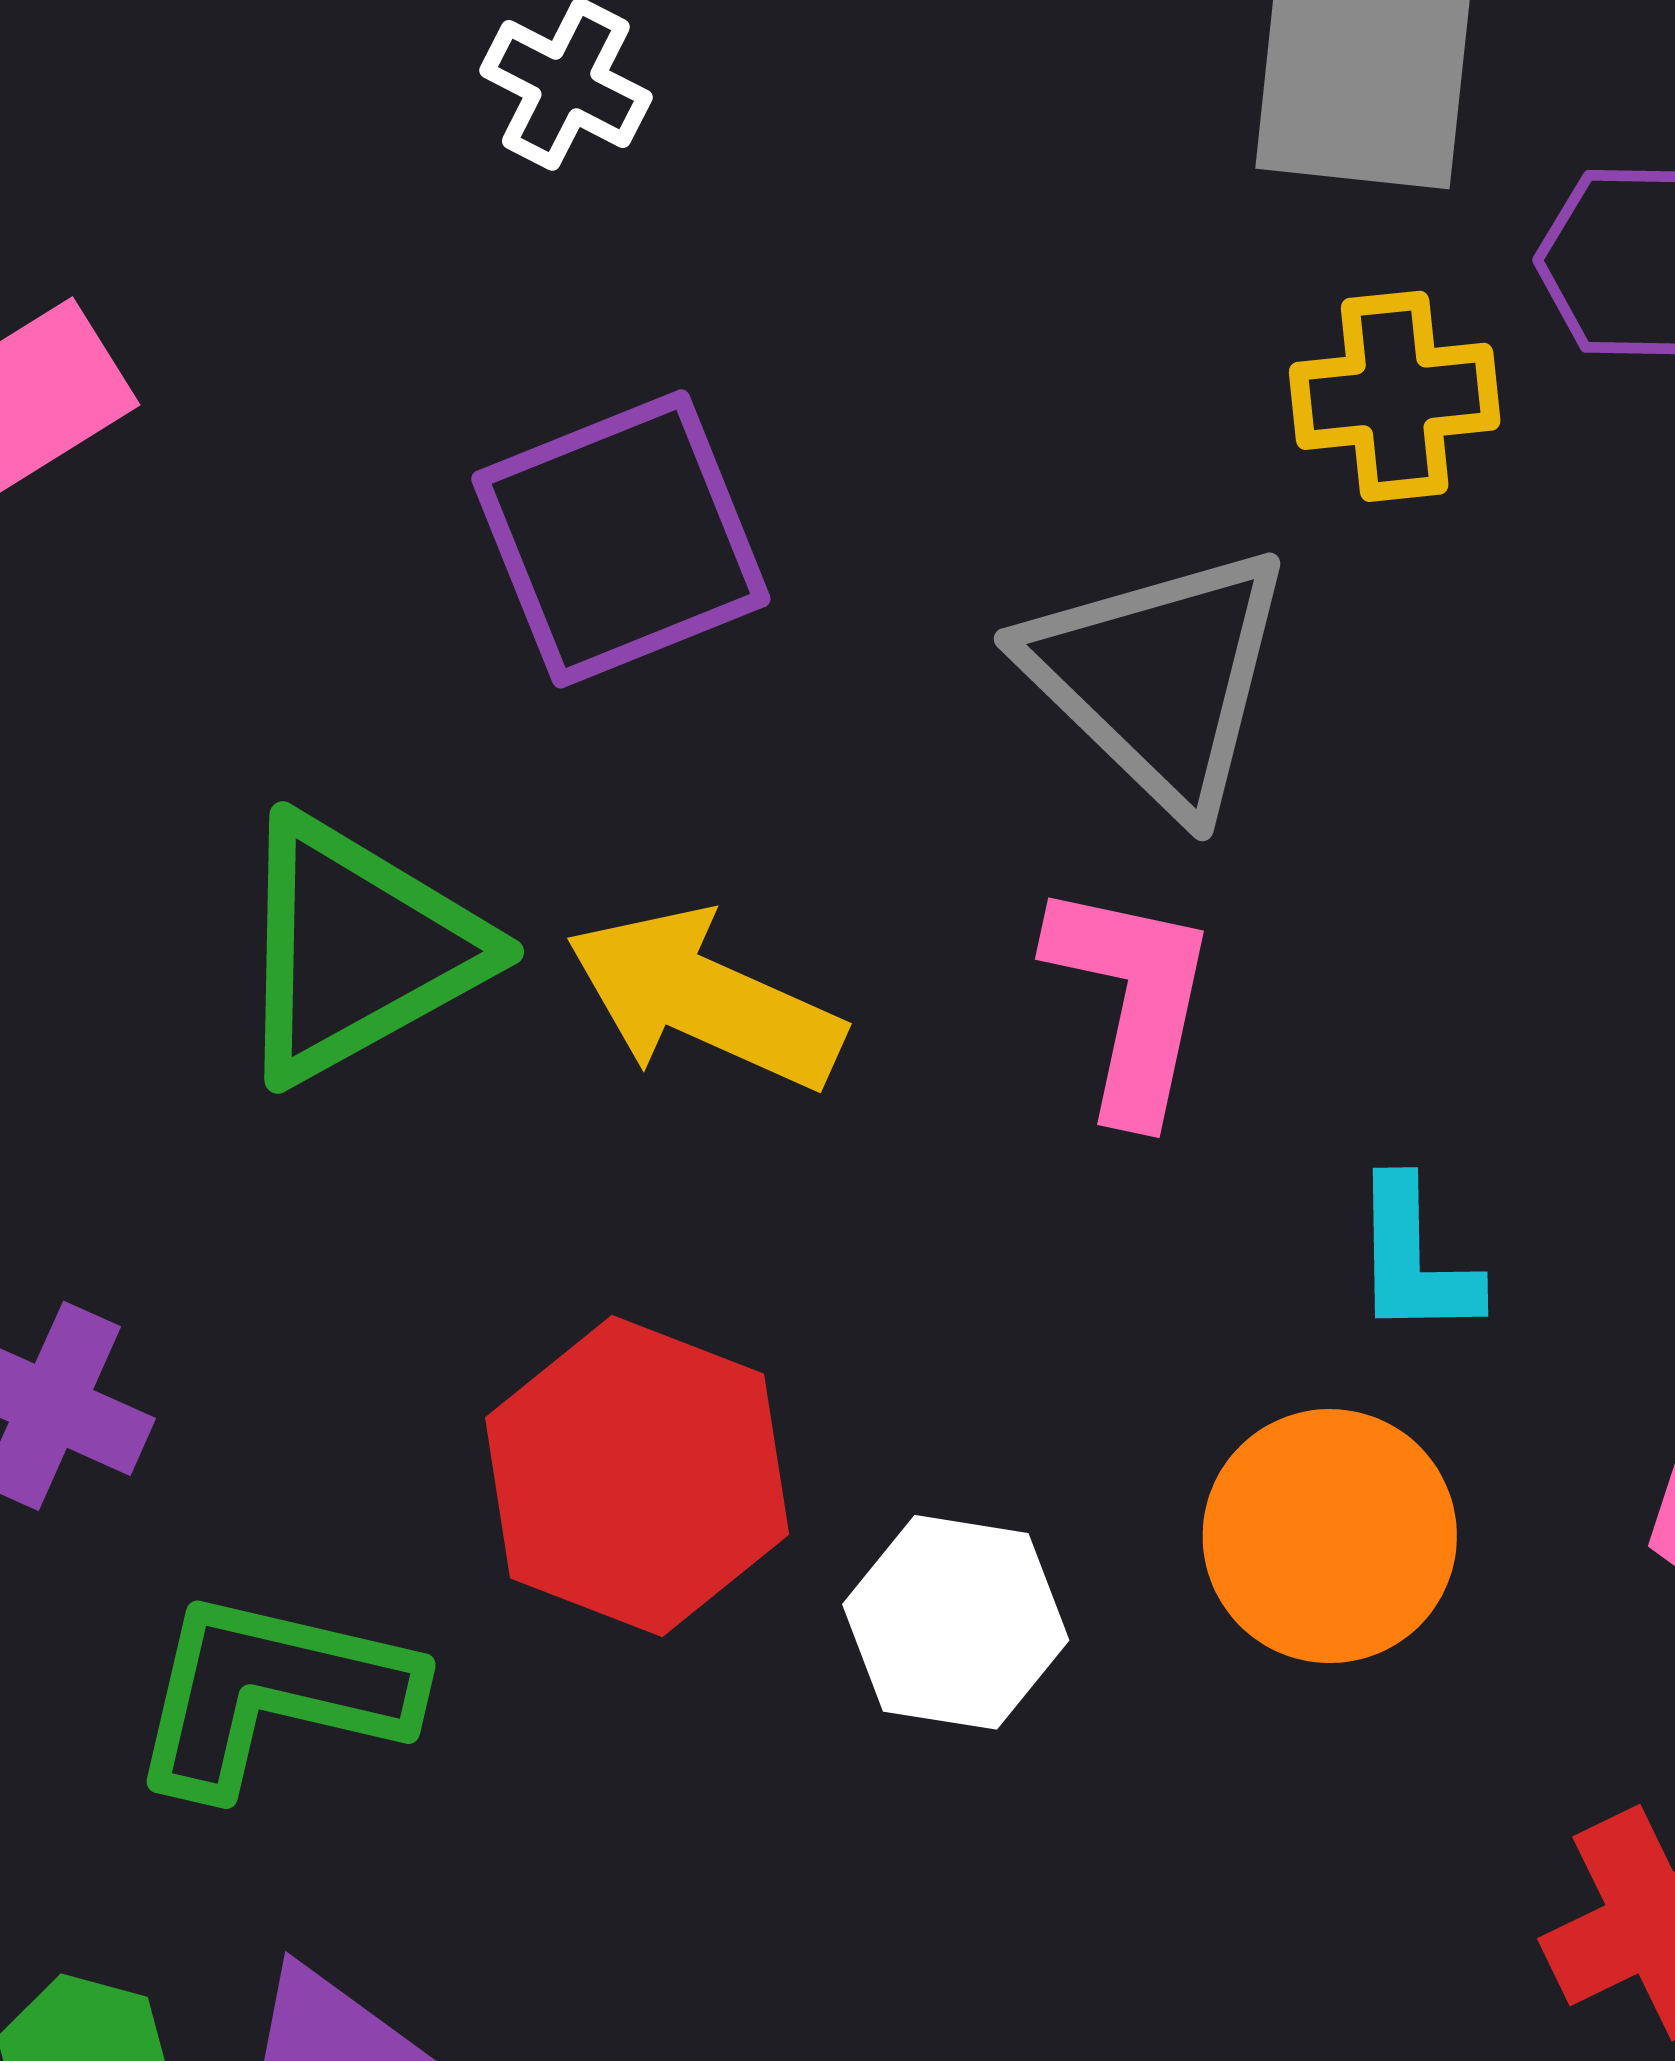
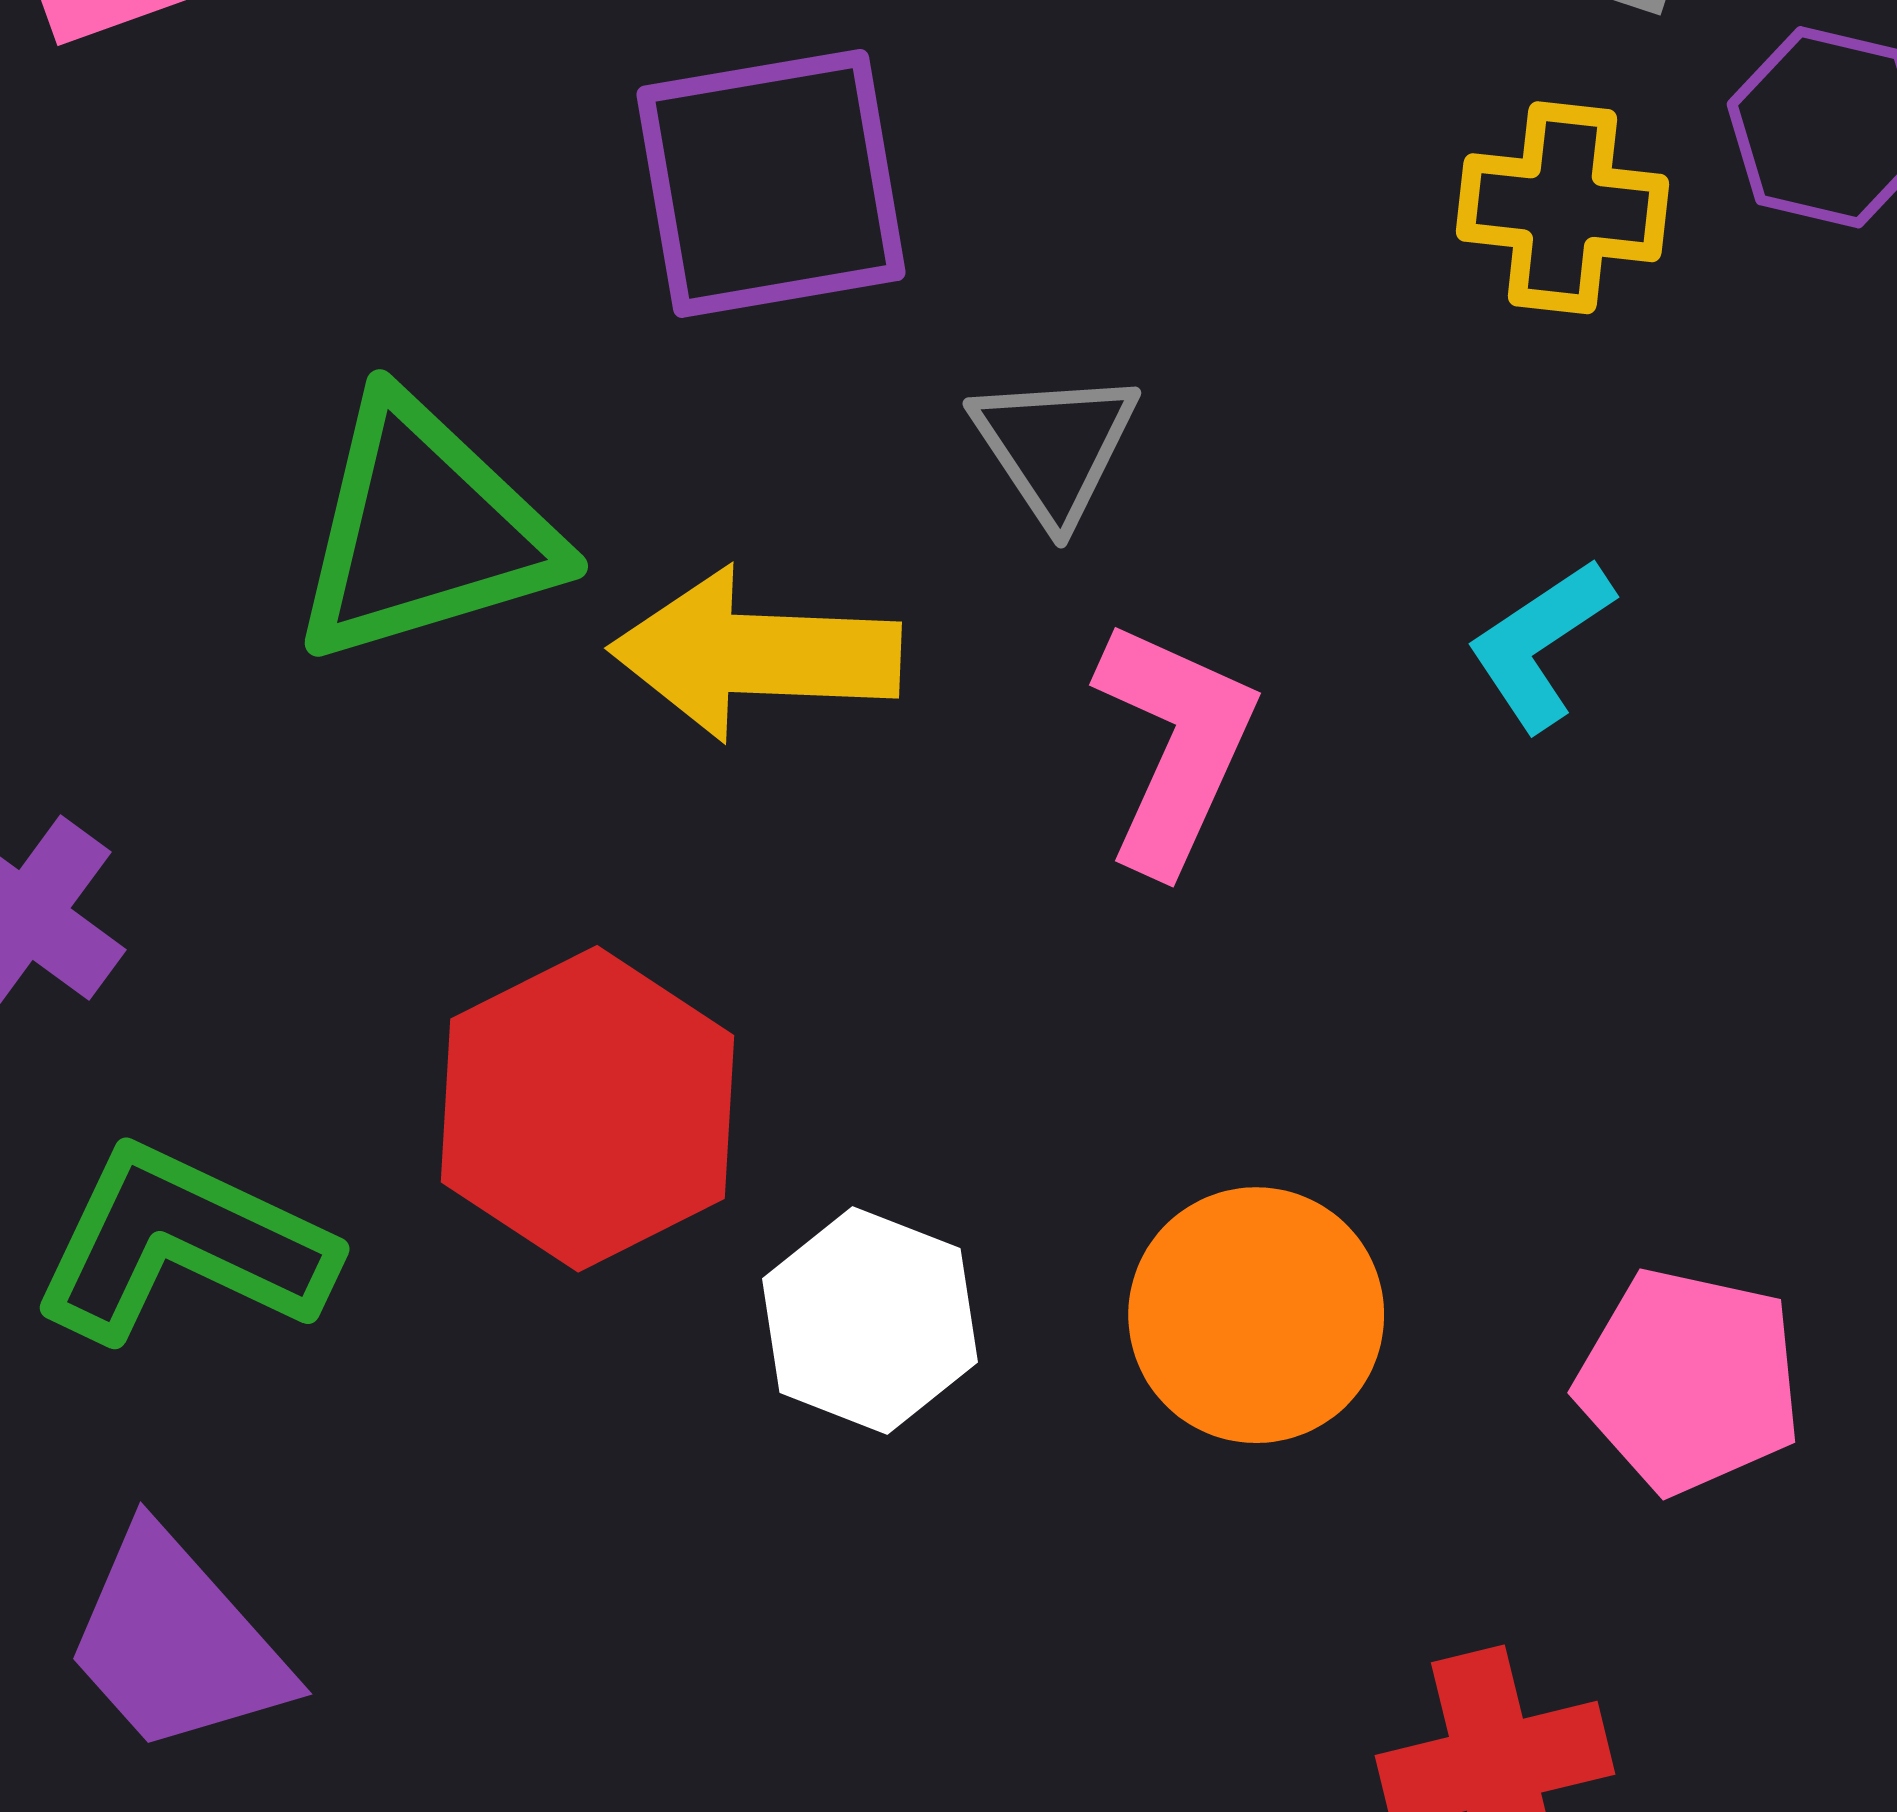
gray triangle: (1159, 677) -> (1055, 446), moved, size x0.6
yellow arrow: (705, 999) -> (755, 654), turned -34
cyan L-shape: (1414, 1259) -> (1540, 644), moved, turned 45

